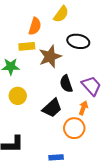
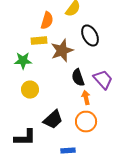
black ellipse: (78, 41) -> (90, 36), turned 50
black trapezoid: (52, 108) -> (53, 120), moved
orange arrow: (83, 108) -> (86, 98), moved, turned -32

